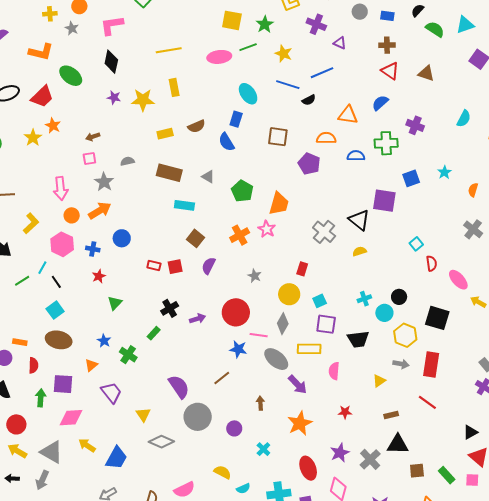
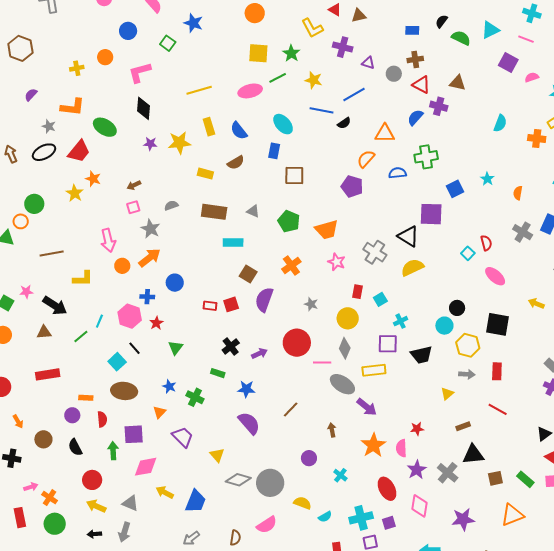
gray circle: (360, 12) -> (394, 74), moved
gray star: (72, 28) -> (49, 126), moved
purple cross: (415, 125) -> (439, 106), moved
yellow rectangle: (165, 134) -> (205, 174), turned 35
brown square: (278, 137) -> (294, 175), moved
orange semicircle: (326, 138) -> (366, 159), turned -42
blue semicircle: (226, 142) -> (239, 131), moved
orange trapezoid: (279, 204) -> (327, 230), turned 65
yellow L-shape: (31, 223) -> (83, 279), turned 50
pink star: (267, 229) -> (337, 262), moved
pink hexagon: (62, 244) -> (130, 316), moved
yellow semicircle: (359, 251) -> (412, 267), size x1.6
red semicircle: (431, 263) -> (486, 243), moved
purple semicircle: (209, 266) -> (264, 300), size x1.4
pink ellipse: (458, 280) -> (495, 276), moved
black line: (56, 282) -> (135, 348), moved
cyan cross: (364, 299) -> (401, 321), moved
cyan square: (320, 301) -> (380, 299), moved
green rectangle: (154, 333) -> (218, 373), turned 72
blue star: (238, 349) -> (246, 389), moved
red rectangle: (431, 365) -> (497, 371), size x0.7
pink semicircle: (334, 371) -> (401, 448), moved
gray circle: (198, 417) -> (270, 483), moved
gray triangle: (52, 452) -> (130, 503), size x0.7

